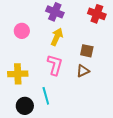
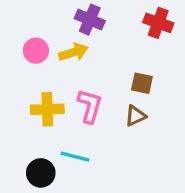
yellow arrow: (57, 37) -> (73, 52), moved, turned 48
yellow cross: (18, 74) -> (47, 109), moved
cyan line: (46, 96) -> (75, 157), turned -60

